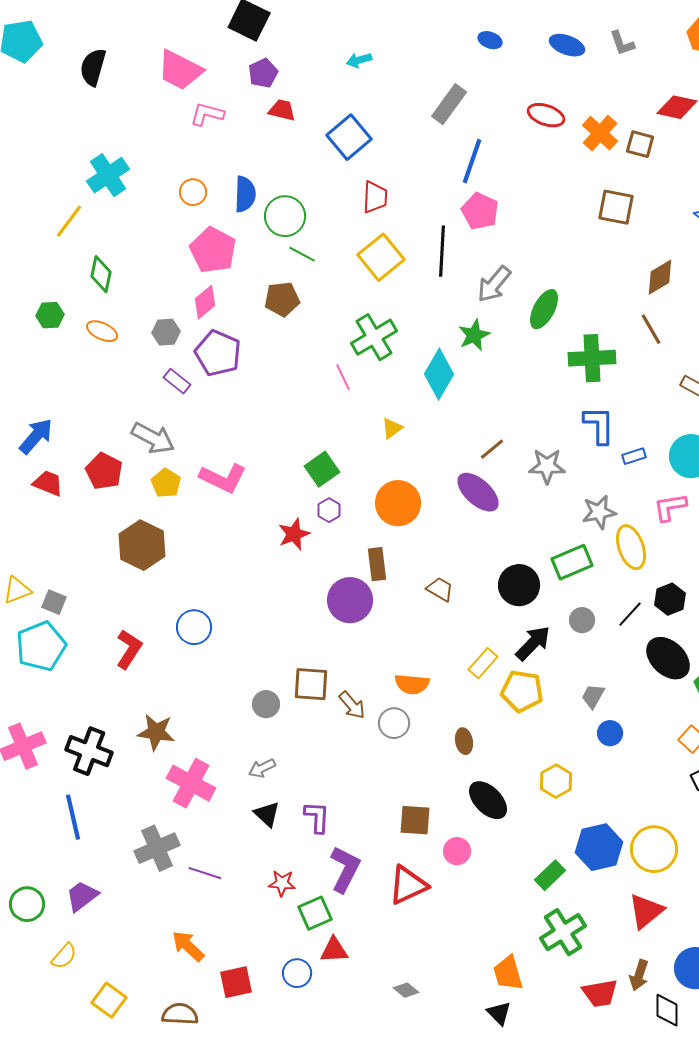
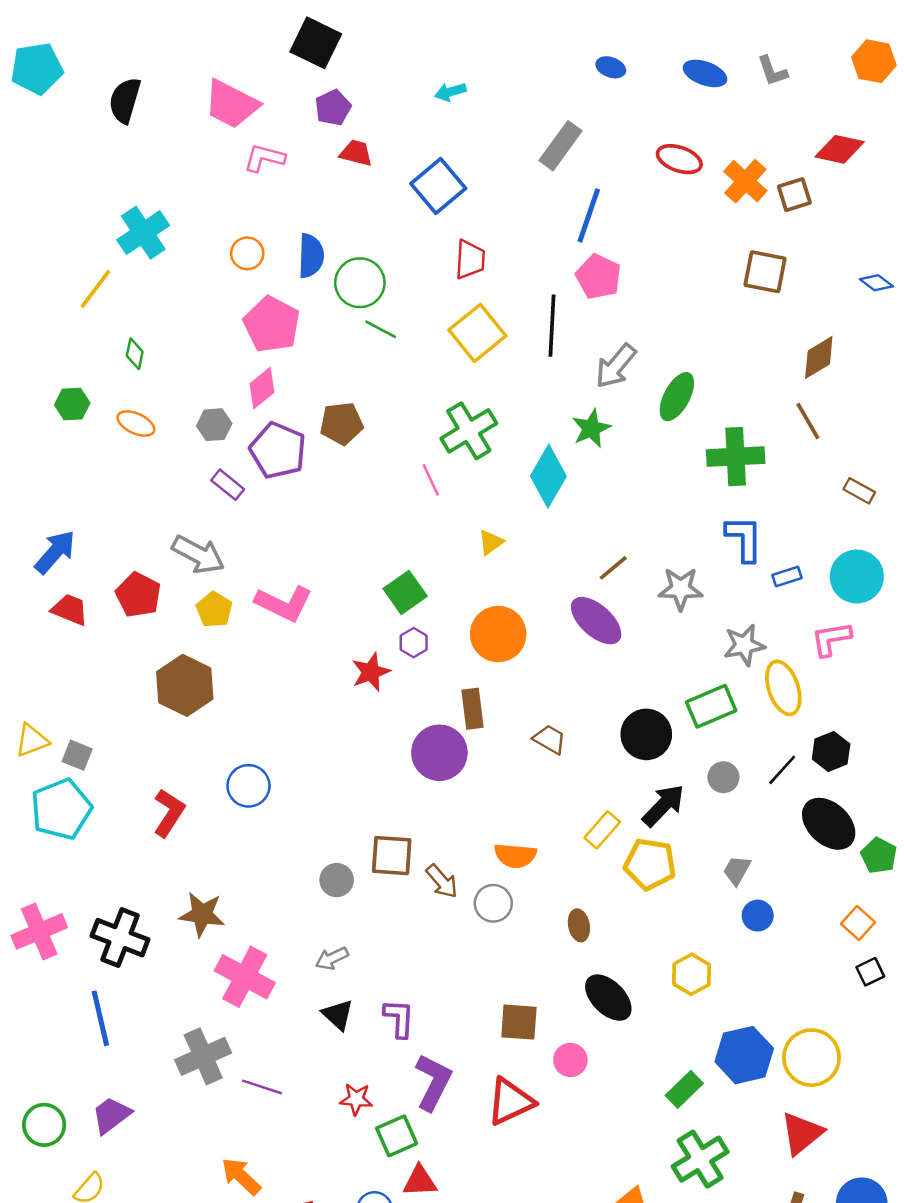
brown square: (640, 144) -> (794, 195), turned -32
green diamond: (101, 274) -> (135, 354), size x0.7
brown pentagon: (282, 299) -> (341, 424), moved

